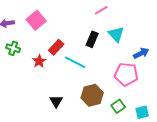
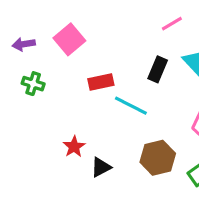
red rectangle: (56, 47) -> (101, 82), turned 35
red star: (39, 61) -> (74, 147), moved
black triangle: (56, 101) -> (101, 167), turned 32

